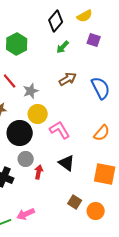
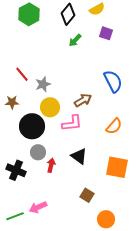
green hexagon: (17, 44) -> (29, 14), moved
brown arrow: (68, 79) -> (83, 100), moved
pink L-shape: (60, 130) -> (72, 123), turned 115
orange circle: (96, 211) -> (106, 219), moved

